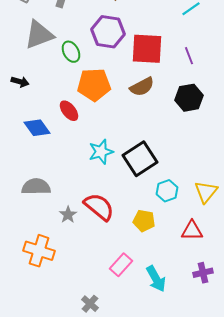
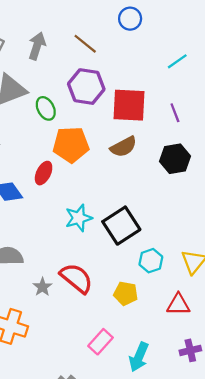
red ellipse: (69, 111) -> (44, 173), turned 65
cyan arrow: (156, 279) -> (139, 357), turned 52

